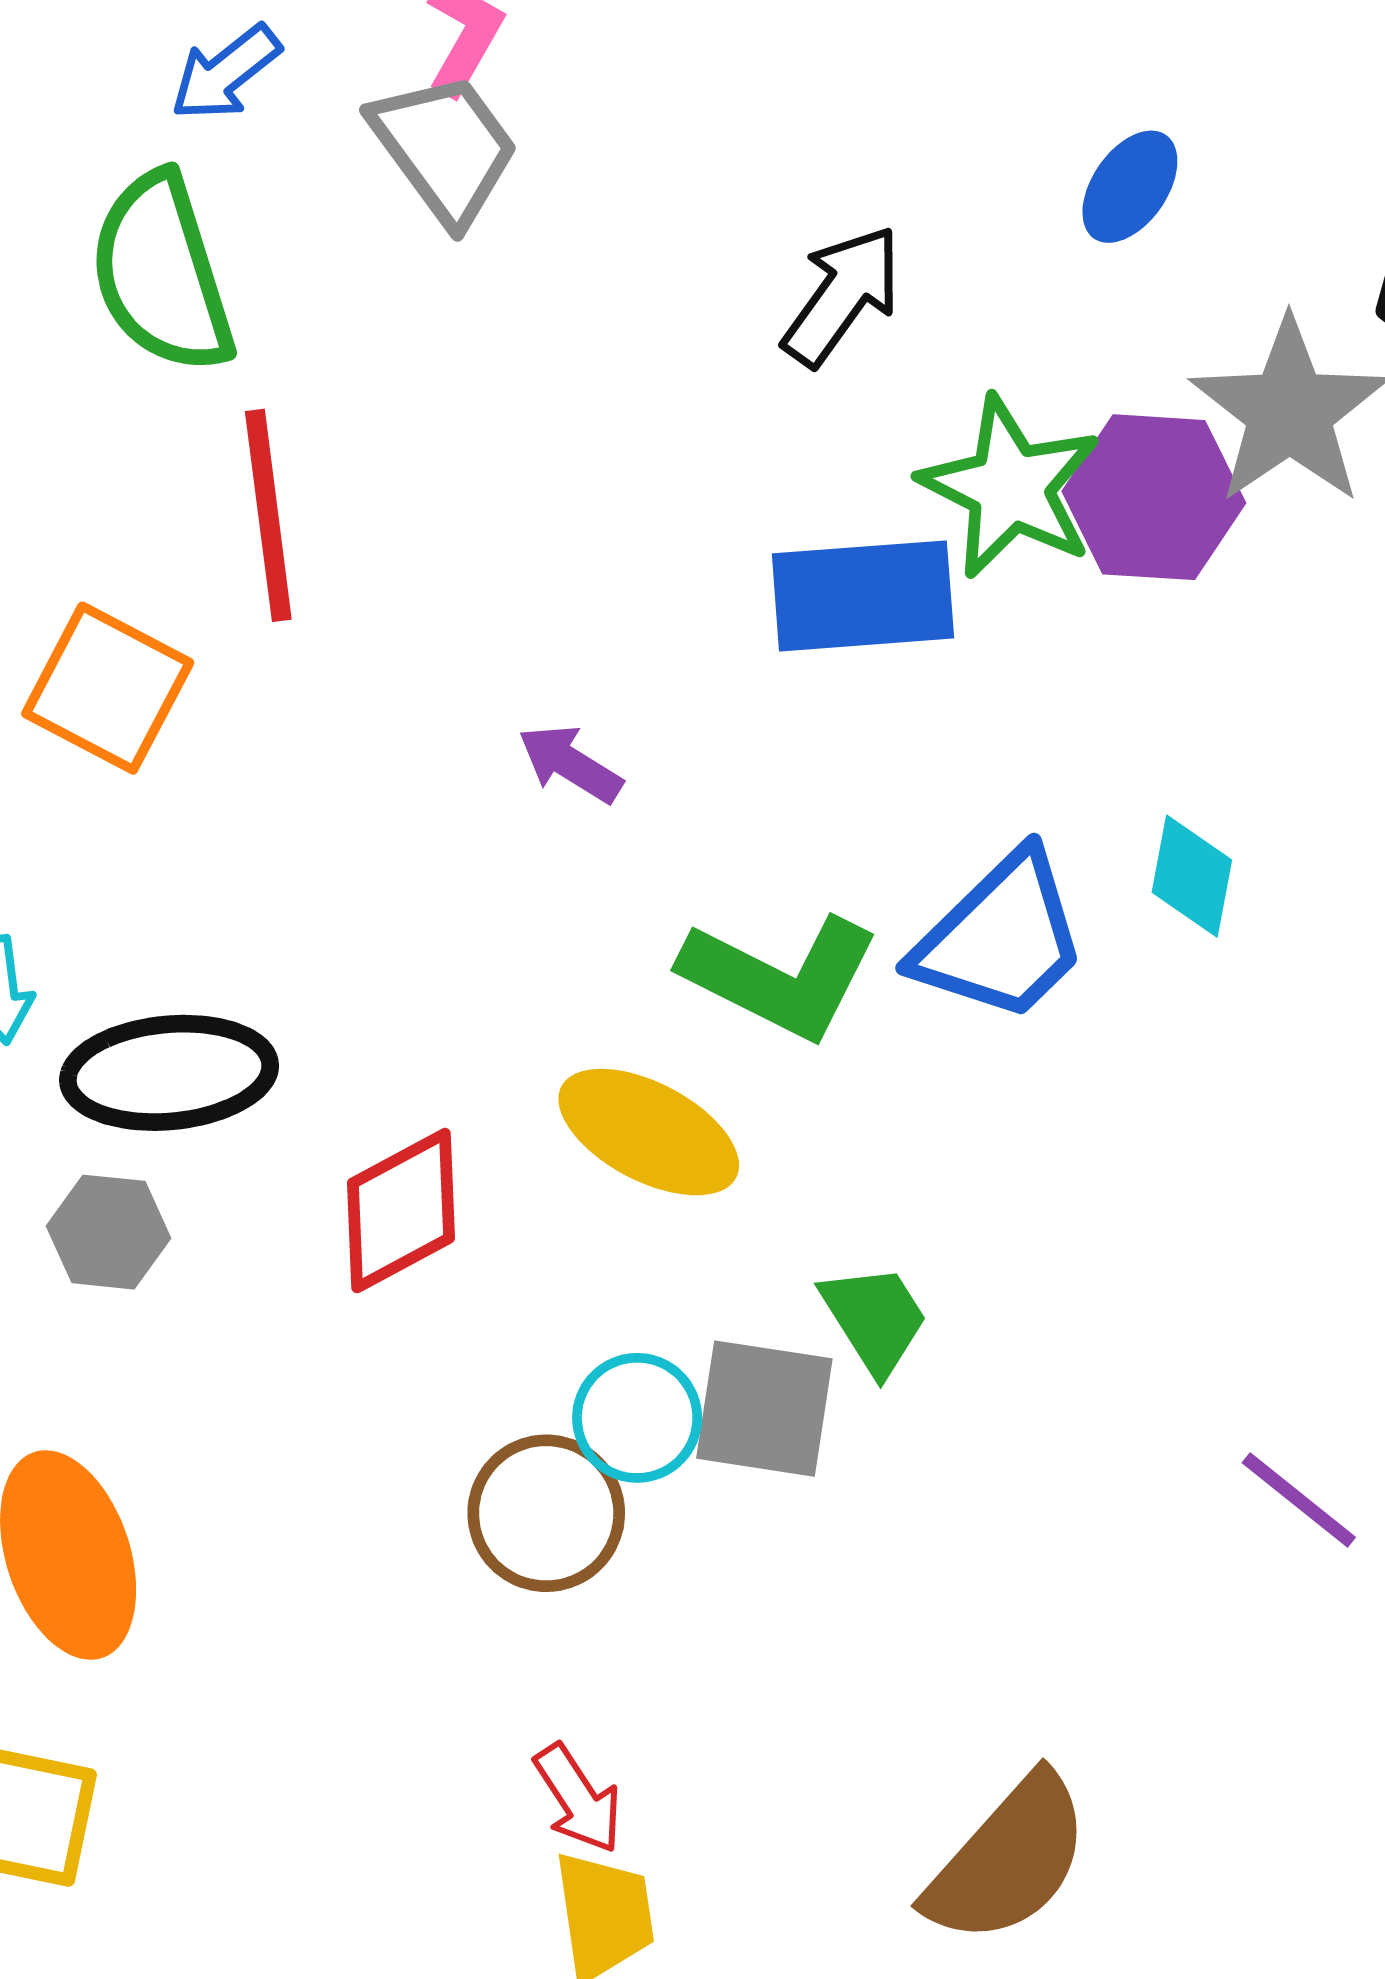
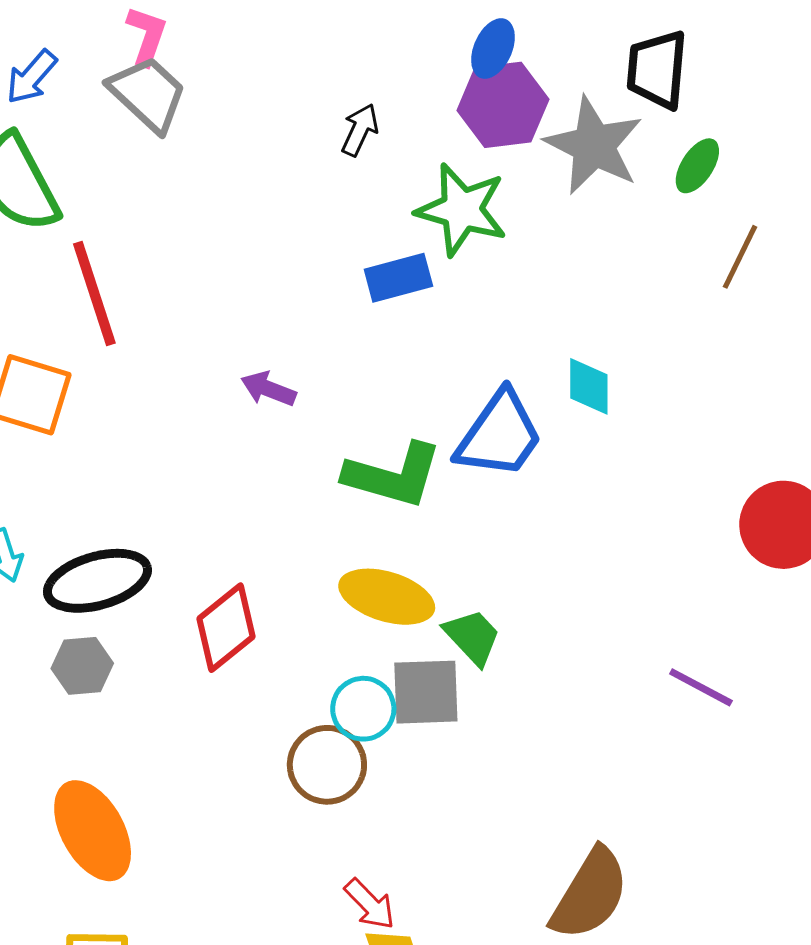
black arrow: (842, 296) -> (360, 130), size x0.7
purple hexagon: (1154, 497) -> (503, 105), moved
blue rectangle: (863, 596) -> (398, 278), size x0.7
yellow ellipse: (649, 1132) -> (387, 597), moved

